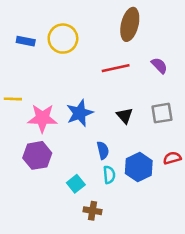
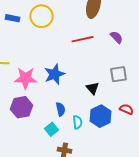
black triangle: (125, 116) -> (92, 88), moved
blue semicircle: (103, 150) -> (60, 109), moved
red semicircle: (172, 158) -> (126, 109), turned 40

